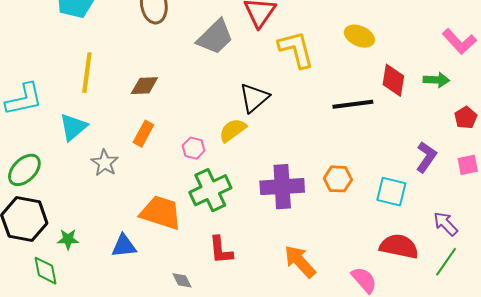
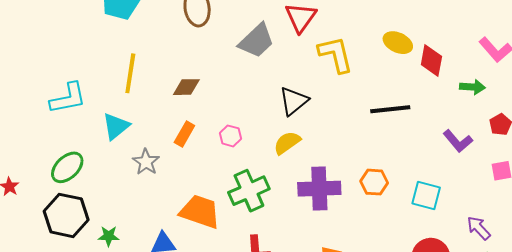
red diamond: (393, 80) -> (431, 60), moved
yellow semicircle: (233, 130) -> (287, 143), moved
pink hexagon: (194, 148) -> (230, 136), moved
purple L-shape: (426, 157) -> (458, 141), moved, turned 104

